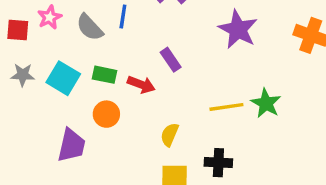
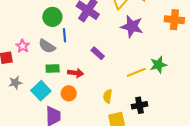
green rectangle: (105, 75) -> (53, 69), moved
cyan square: (63, 78) -> (41, 91), moved, turned 30
red arrow: (141, 85) -> (76, 73), moved
green star: (266, 103) -> (158, 65), turned -30

